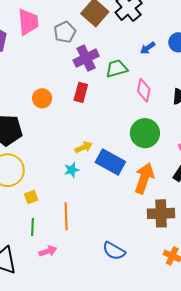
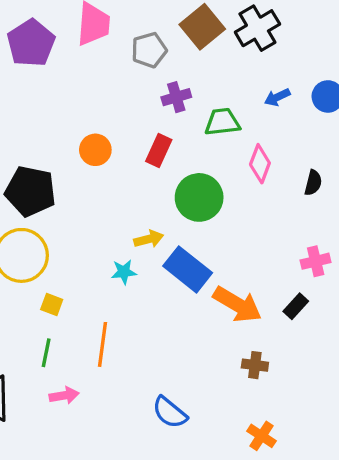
purple cross: (86, 58) -> (176, 97), size x0.7
green circle: (145, 133) -> (199, 197), moved
orange arrow: (144, 178) -> (237, 304), turned 92
yellow square: (31, 197) -> (52, 304), turned 32
brown cross: (161, 213) -> (255, 365), size x0.6

